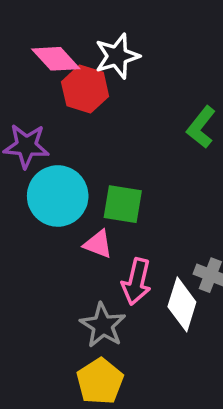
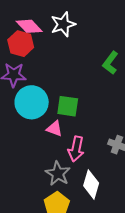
red hexagon: (85, 89) -> (21, 44), moved
white diamond: (182, 304) -> (91, 184), moved

